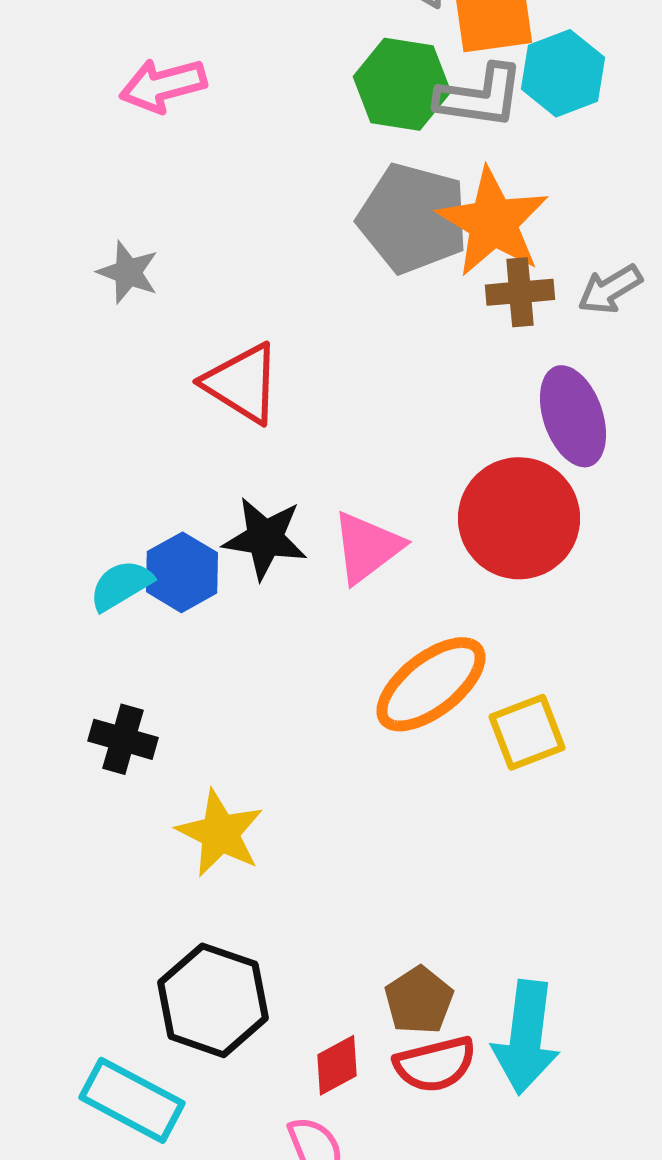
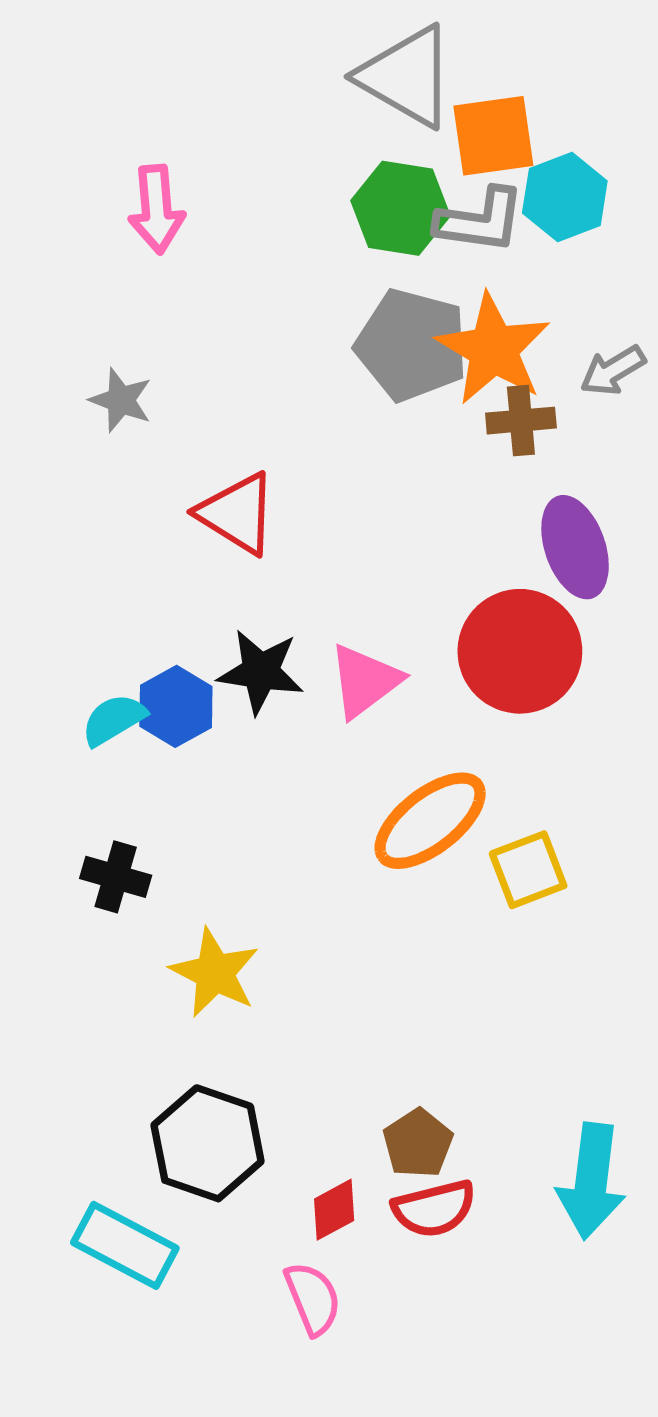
pink arrow: (163, 85) -> (156, 209), turned -80
gray arrow: (610, 289) -> (613, 371), moved
cyan arrow: (526, 1037) -> (591, 1181), moved

